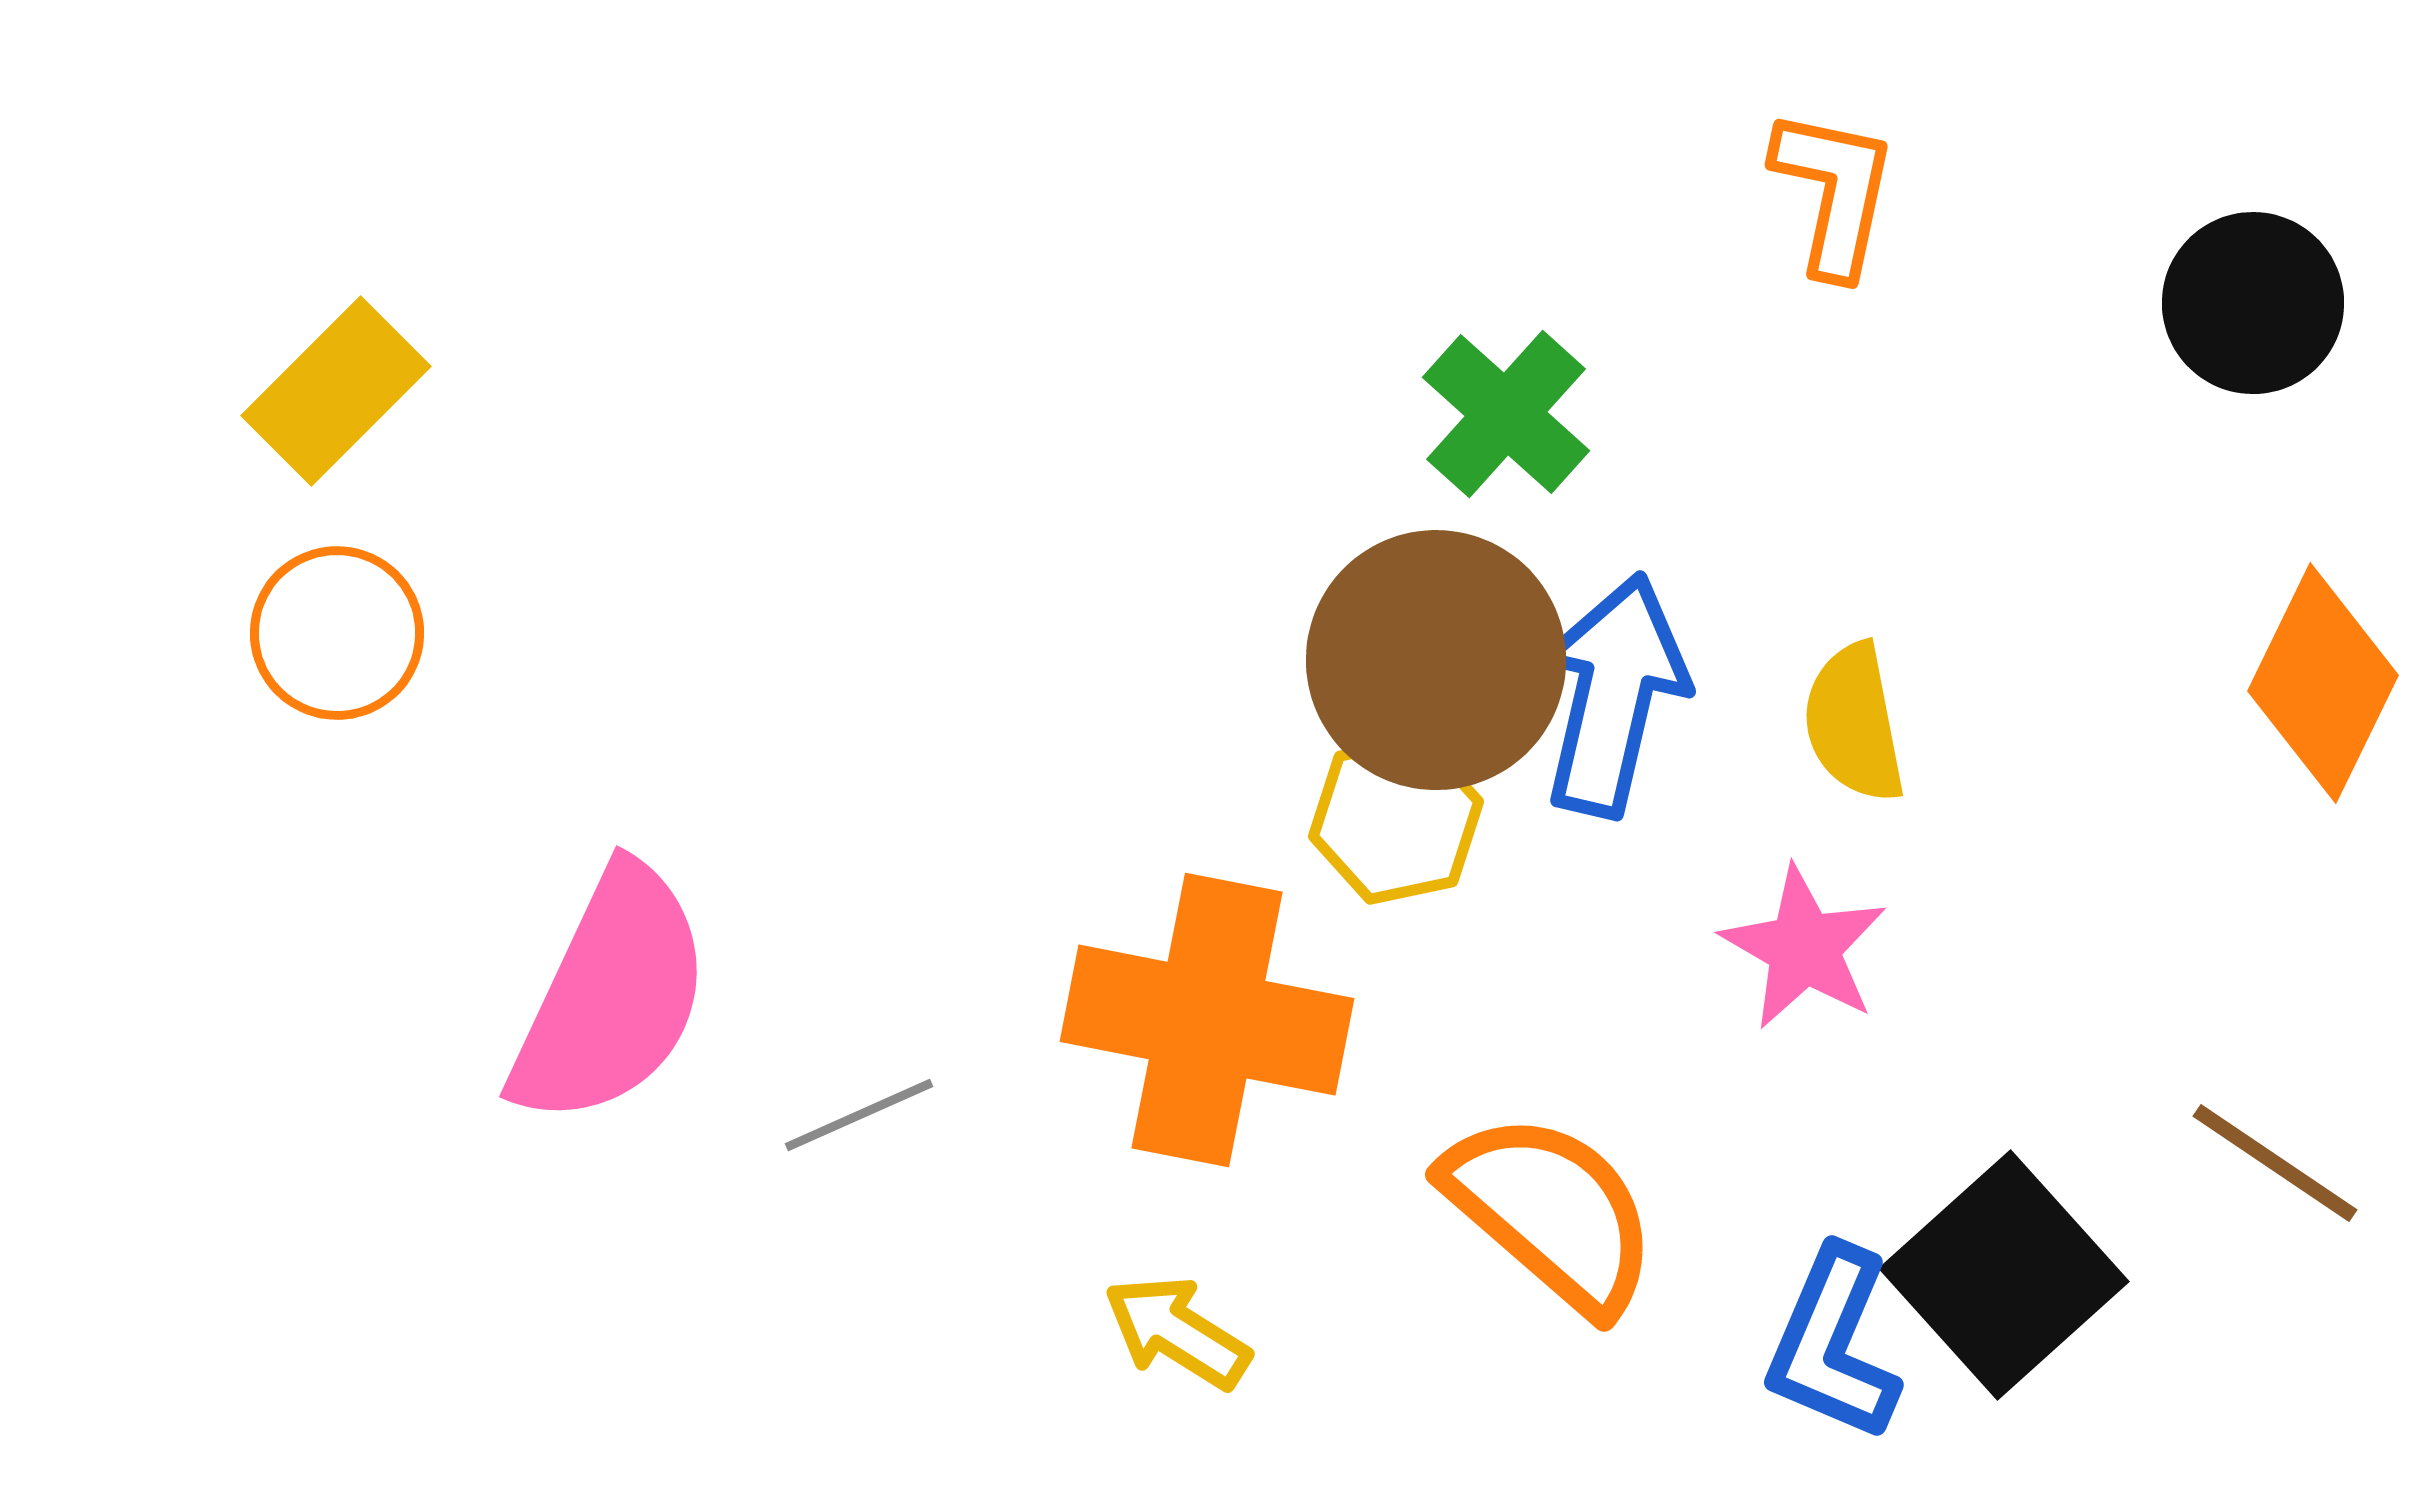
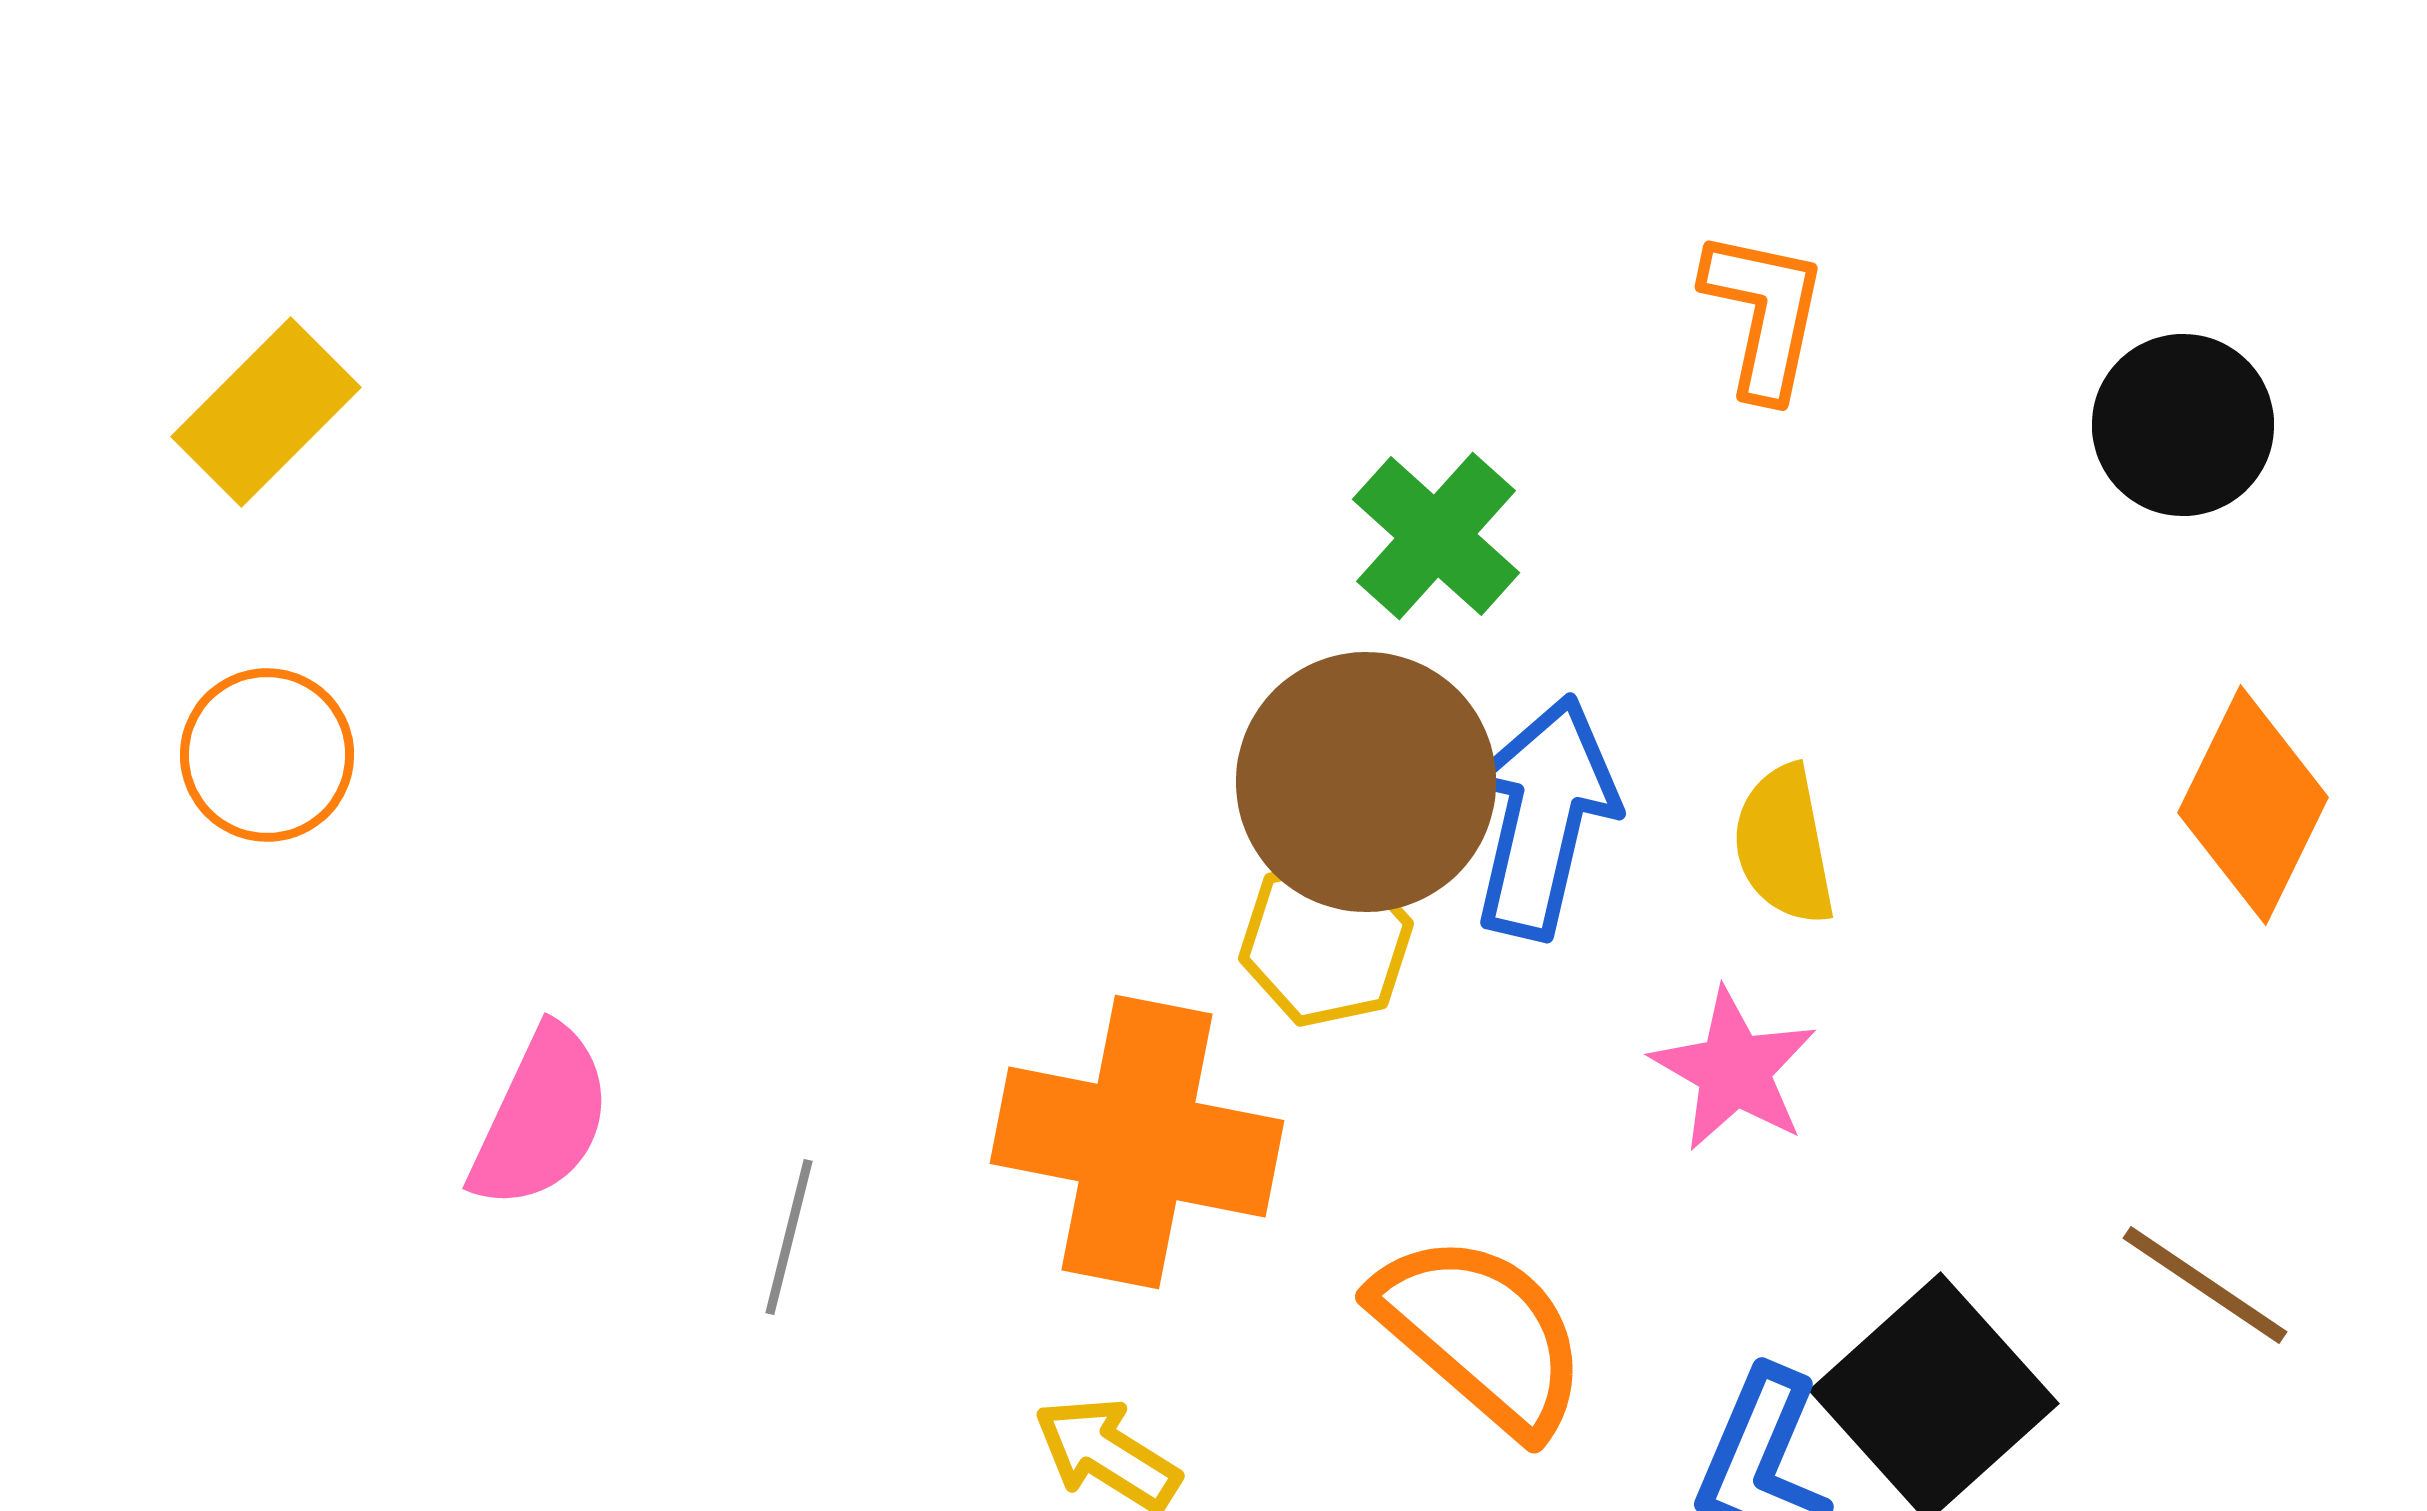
yellow rectangle: (336, 391) -> (266, 412), moved
pink semicircle: (611, 996) -> (541, 1118), size x0.7
gray line: (859, 1115) -> (789, 1237), turned -52

